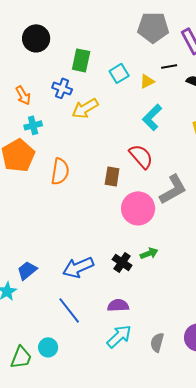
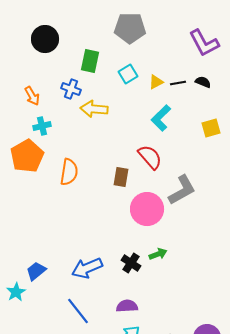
gray pentagon: (153, 27) -> (130, 28), moved
black line: (169, 66) -> (178, 83), moved
yellow arrow: (85, 108) -> (94, 109), turned 36

